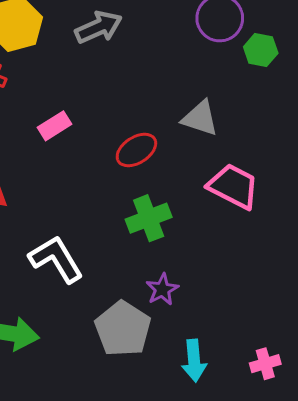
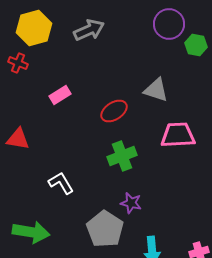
pink trapezoid: (233, 186) -> (178, 135), turned -30
white L-shape: (56, 259) -> (61, 183), size x0.7
purple star: (162, 289) -> (131, 203), turned -30

